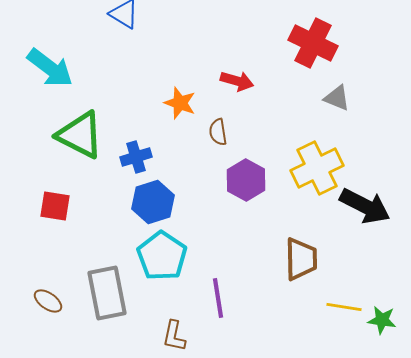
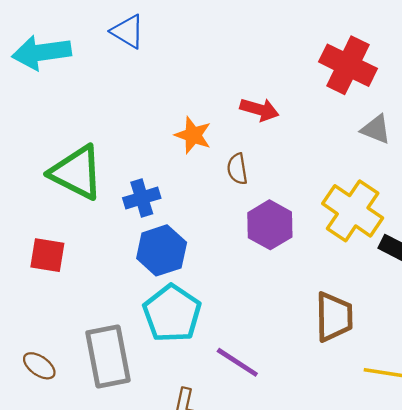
cyan arrow: (50, 68) -> (42, 52), moved, turned 135
yellow cross: (317, 168) -> (353, 211), turned -30
purple line: (218, 298) -> (237, 362), turned -48

